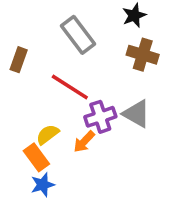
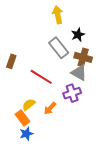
gray rectangle: (78, 35) -> (59, 48), moved
gray triangle: (136, 114) -> (79, 73), moved
purple cross: (100, 117) -> (72, 93), moved

